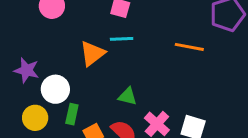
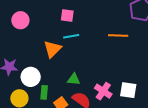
green triangle: (128, 96) -> (74, 79), moved

